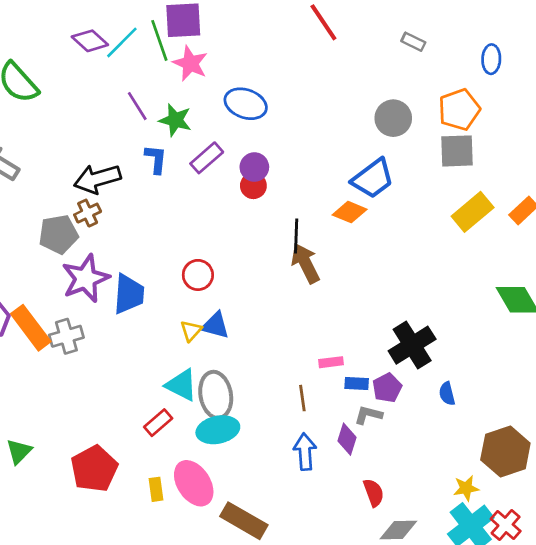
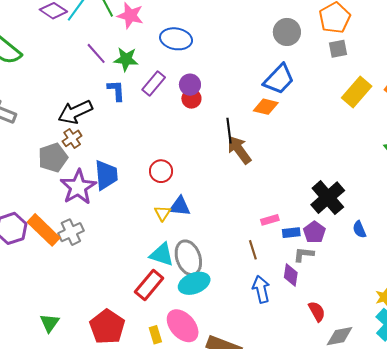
gray square: (457, 151) -> (338, 49), size x0.7
blue trapezoid: (129, 294) -> (106, 175), moved
red rectangle: (158, 423) -> (149, 285), size x1.4

